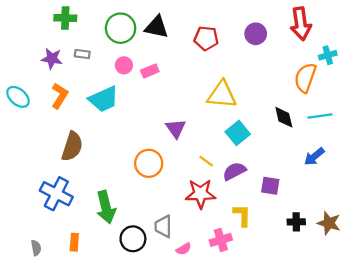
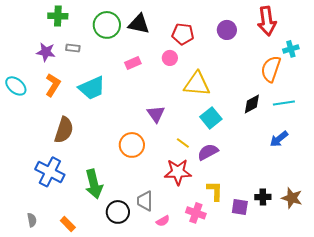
pink circle: (124, 65) -> (170, 58), moved
black diamond: (284, 117) -> (252, 104), turned 75
purple square: (270, 186) -> (240, 207), moved
pink cross: (221, 240) -> (196, 213), turned 36
orange rectangle: (74, 242) -> (68, 224), moved, turned -49

